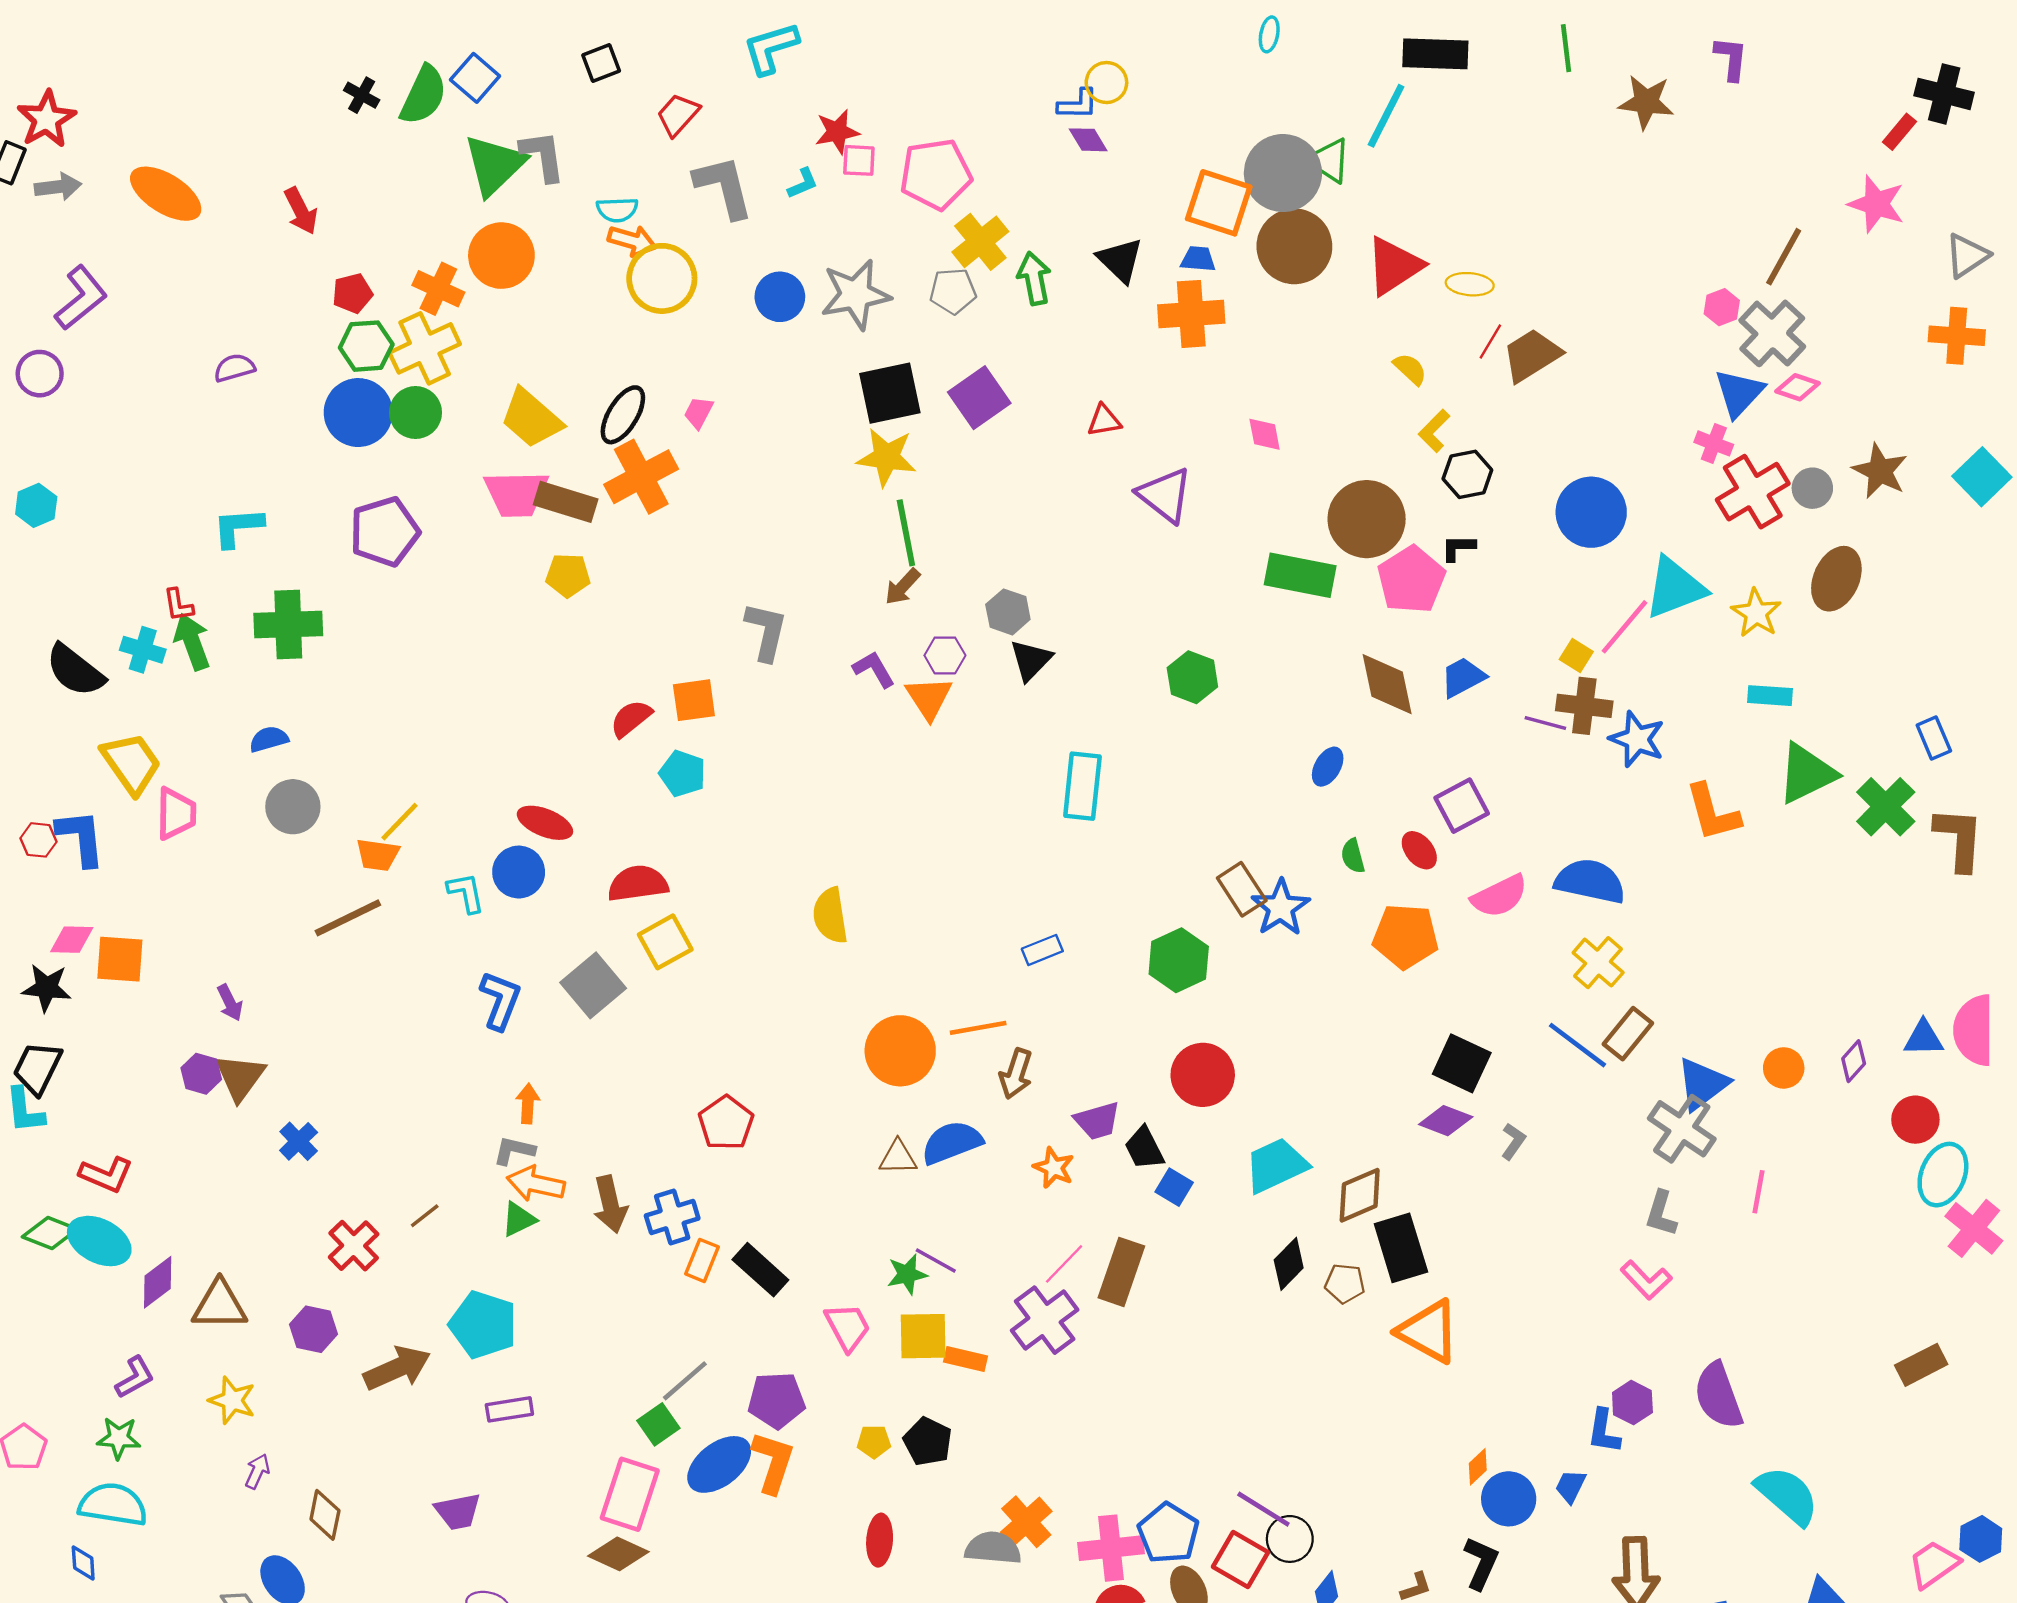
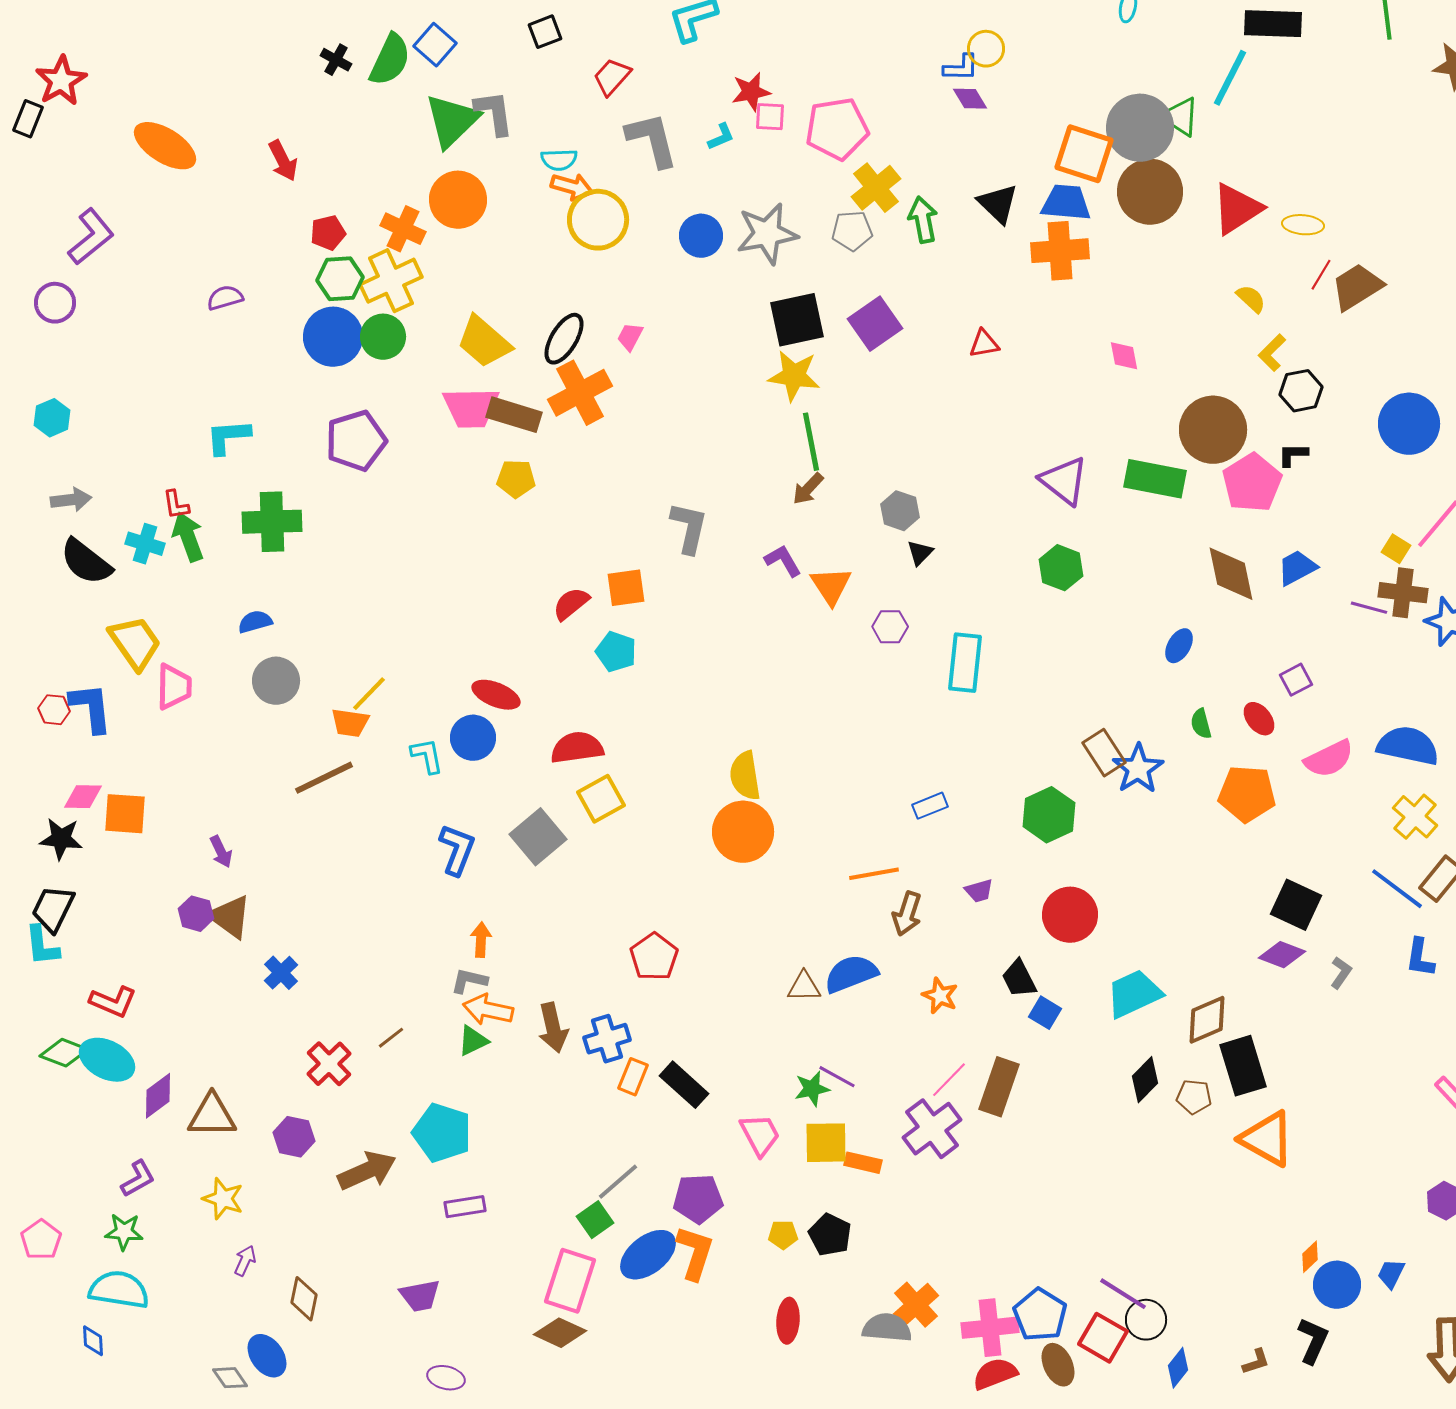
gray arrow: (58, 187) -> (71, 500), moved
blue trapezoid: (1198, 259) -> (1066, 203), size x1.6
purple triangle: (1165, 495) -> (1064, 481), moved
purple hexagon: (945, 655) -> (890, 627), moved
black triangle: (1031, 660) -> (920, 553), size x0.7
purple square: (1462, 806) -> (1296, 680), size x0.7
orange circle: (900, 1051) -> (743, 832), moved
brown triangle: (240, 1077) -> (230, 917), turned -30
purple trapezoid: (1097, 1121) -> (979, 891), moved, size x0.7
blue L-shape: (1604, 1431) -> (1420, 958), moved

